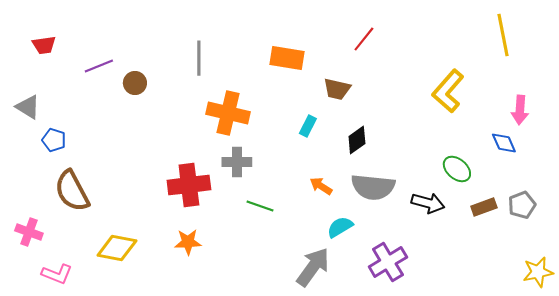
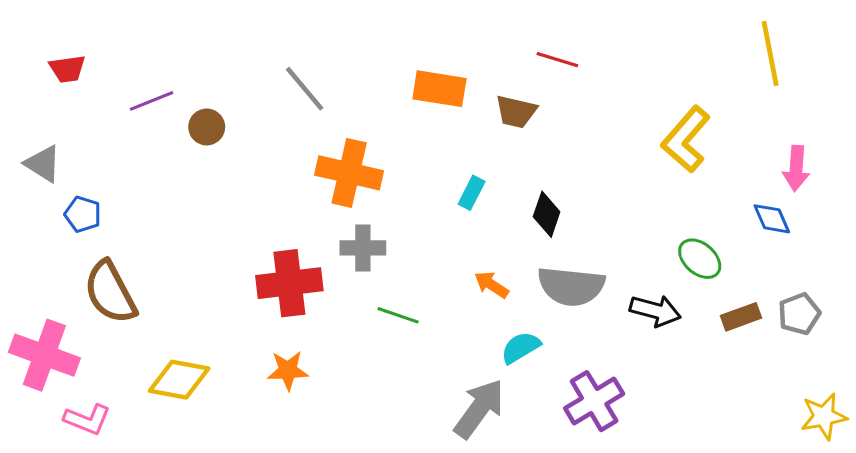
red line: (364, 39) -> (557, 60), turned 68
gray line: (199, 58) -> (305, 89), turned -40
brown trapezoid: (337, 89) -> (516, 112), moved
black diamond: (357, 140) -> (547, 214), turned -36
pink cross: (29, 232) -> (44, 355), size x1.6

